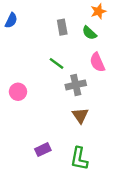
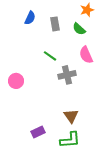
blue semicircle: (11, 20) -> (30, 18), moved
brown triangle: (80, 116) -> (71, 116), moved
green L-shape: (79, 159) -> (70, 140), turned -105

